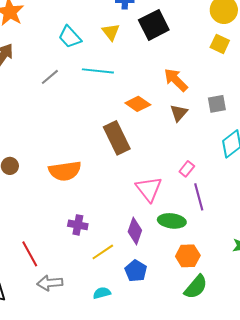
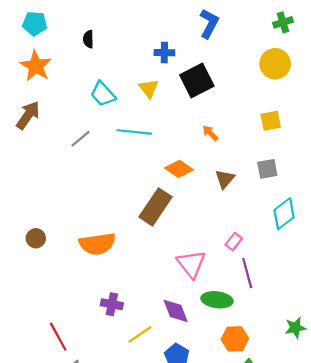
yellow square: (220, 44) -> (271, 121), moved, turned -36
orange arrow: (176, 80) -> (210, 133), moved, size x0.6
brown rectangle: (117, 138) -> (155, 207), turned 60
purple diamond: (135, 231) -> (176, 311), turned -40

